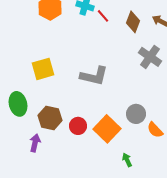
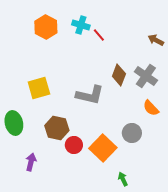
brown diamond: (133, 22) -> (119, 75), moved
brown hexagon: (50, 118) -> (57, 128), moved
orange semicircle: (155, 130) -> (151, 108), moved

